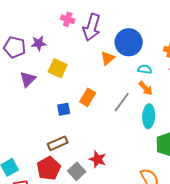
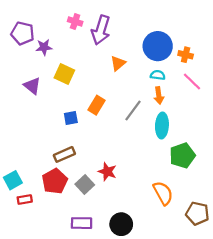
blue circle: (129, 42) -> (158, 46), moved
purple pentagon: (15, 47) -> (23, 33), moved
purple triangle: (28, 79) -> (32, 86), turned -36
orange arrow: (146, 88) -> (159, 95), turned 35

